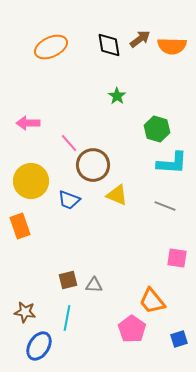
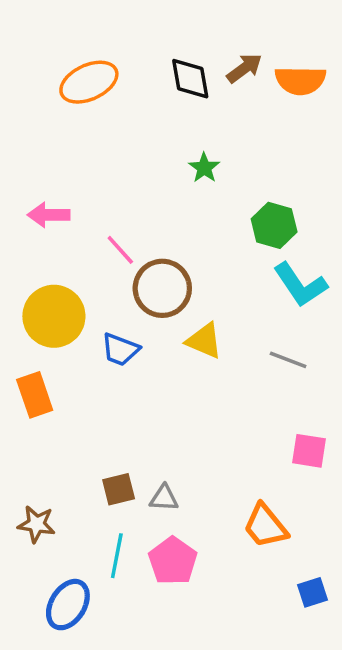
cyan L-shape: (172, 163) -> (300, 285), turned 52
brown star: (25, 312) -> (36, 524), moved
pink pentagon: (132, 329) -> (173, 561), moved

